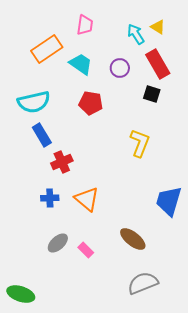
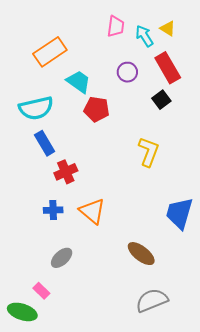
pink trapezoid: (85, 25) -> (116, 26), moved
cyan trapezoid: (81, 64) -> (79, 82), moved
black square: (152, 94) -> (161, 100), turned 36
pink rectangle: (86, 250) -> (41, 291), moved

